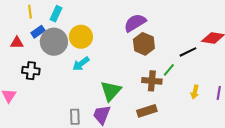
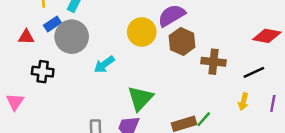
yellow circle: (81, 37) -> (142, 32), moved
black line: (188, 52) -> (254, 72), moved
green line: (169, 70) -> (204, 119), moved
brown cross: (152, 81) -> (214, 62), moved

